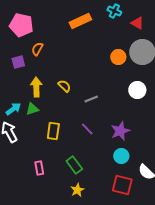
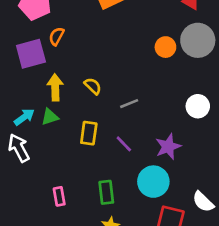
purple square: (18, 62) -> (31, 54), size x1.6
white circle: (137, 90) -> (198, 106), moved
yellow rectangle: (53, 131) -> (89, 133), moved
cyan circle: (121, 156) -> (153, 182), moved, size x1.5
green rectangle: (74, 165) -> (106, 192), turned 30

